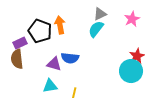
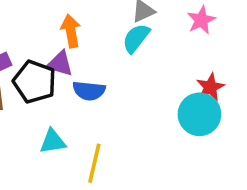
black pentagon: (40, 31) -> (35, 82), moved
purple triangle: (54, 64) -> (60, 64), moved

